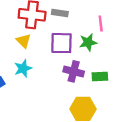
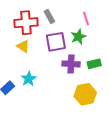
gray rectangle: (60, 13) -> (49, 16), turned 64
cyan star: (23, 68) -> (29, 79), moved

